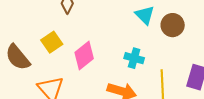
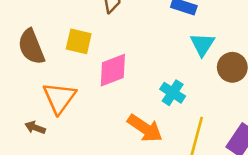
yellow square: (52, 42) -> (79, 41), turned 30

